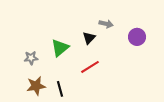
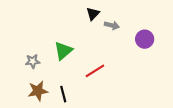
black triangle: (89, 38) -> (93, 14), moved

